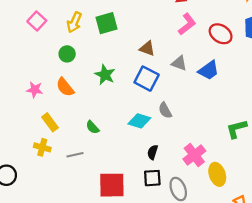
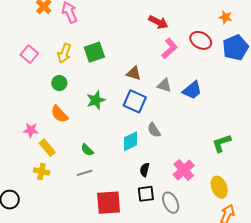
red ellipse: (221, 34) -> (201, 40), moved
green star: (105, 75) -> (96, 100), turned 30
pink star: (35, 90) -> (31, 130), moved
cyan diamond: (139, 121) -> (131, 141), turned -40
gray line: (75, 155) -> (85, 173), moved
yellow ellipse: (217, 174) -> (219, 187), moved

